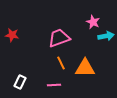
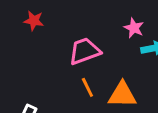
red star: (12, 35) -> (34, 21), moved

